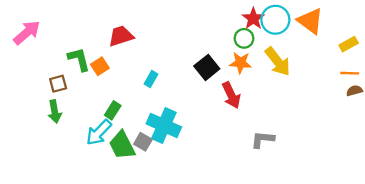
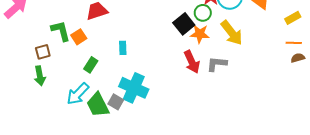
black square: (207, 67) -> (184, 24), moved
cyan rectangle: (151, 79) -> (123, 48), turned -32
green rectangle: (113, 110) -> (91, 65), moved
gray L-shape: (263, 139) -> (217, 64), moved

